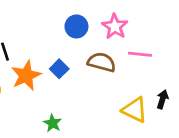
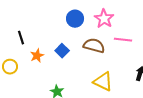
orange star: (26, 75) -> (37, 56), size x0.6
yellow triangle: (135, 110) -> (103, 82), moved

